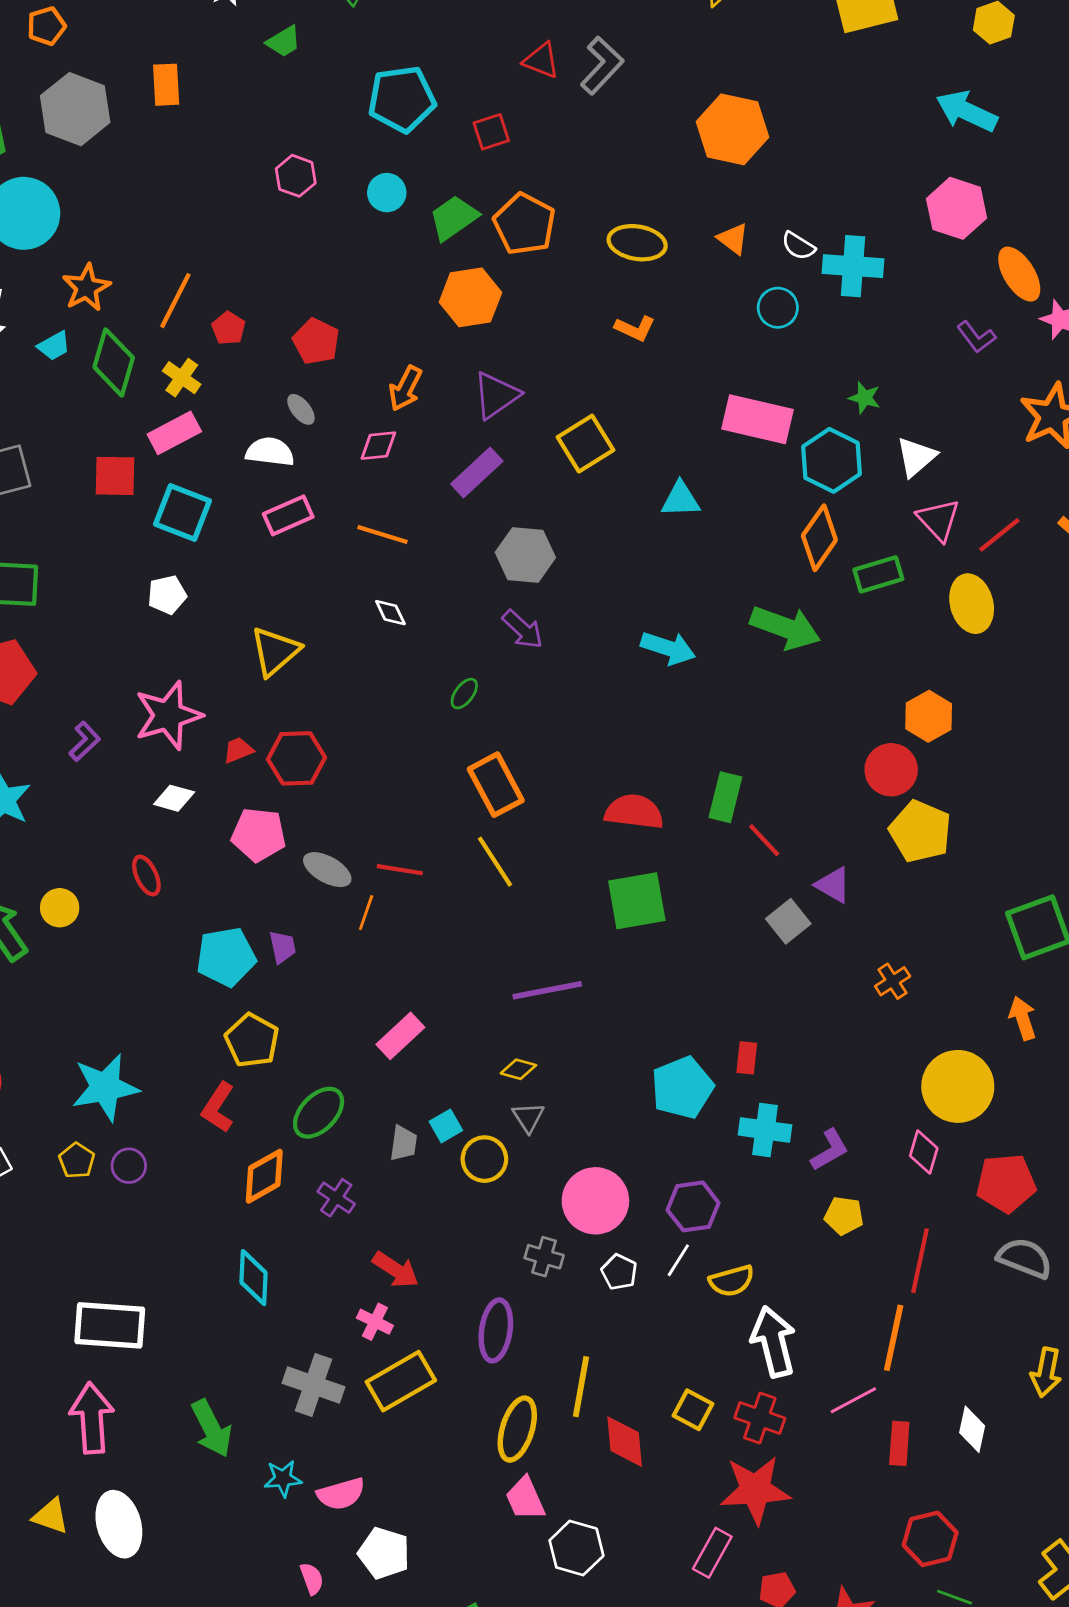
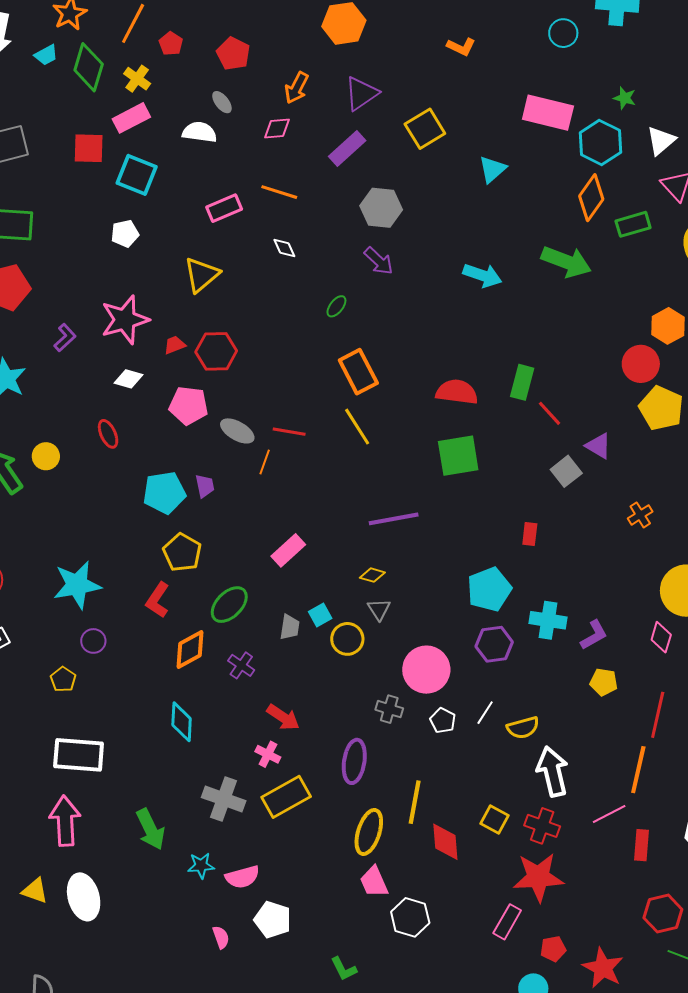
cyan triangle: (681, 499) -> (492, 169), turned -40
pink rectangle: (288, 515) -> (224, 208), moved
red rectangle: (747, 1058) -> (530, 534), moved
yellow pentagon: (77, 1161) -> (63, 679), moved
purple hexagon: (693, 1206) -> (494, 644), moved

